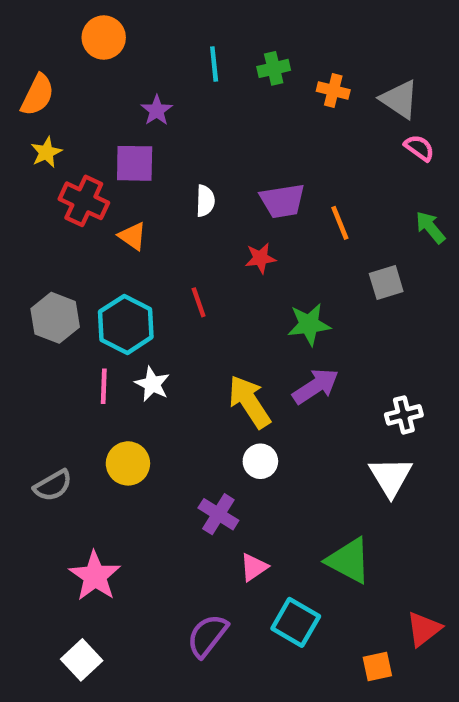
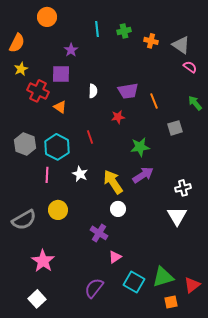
white star: (152, 384) -> (80, 174), moved
gray semicircle: (53, 486) -> (24, 220), size x1.4
green triangle: (349, 561) -> (163, 277), moved, turned -45

